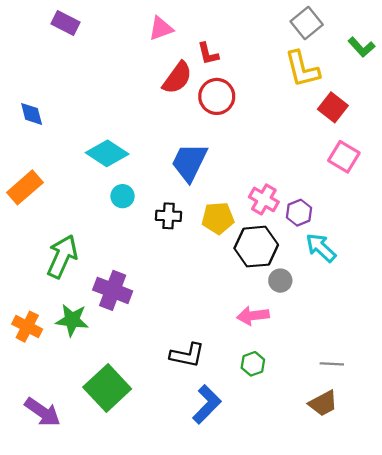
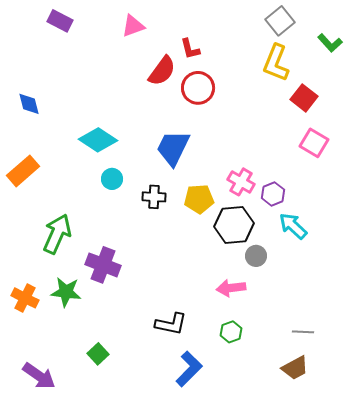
pink triangle: (161, 28) -> (133, 26), moved
yellow L-shape: (302, 69) -> (276, 63), turned 36
green square: (107, 388) -> (98, 354), size x0.5

